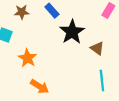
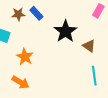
blue rectangle: (52, 11) -> (36, 13), moved
orange arrow: (39, 86) -> (20, 82), moved

